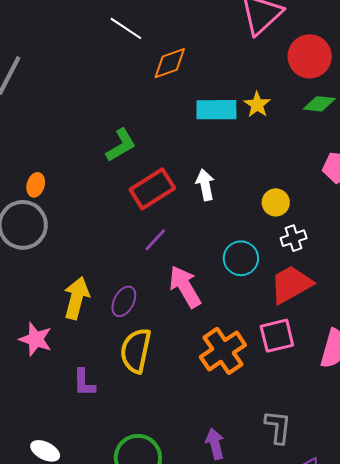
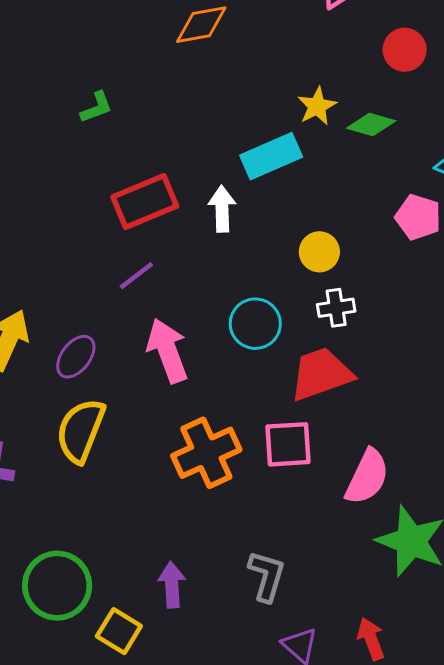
red circle: (310, 56) -> (405, 50), size x0.7
green diamond: (319, 104) -> (371, 124), moved
cyan rectangle: (216, 110) -> (271, 156), moved, turned -33
green L-shape: (121, 145) -> (96, 107), moved, size x0.7

